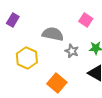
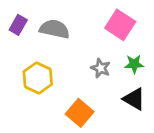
pink square: (86, 20) -> (120, 25), size x1.5
gray semicircle: (53, 34) -> (55, 29), moved

